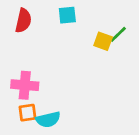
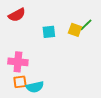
cyan square: (67, 15) -> (49, 32), moved
red semicircle: (23, 21) -> (17, 15), turned 48

